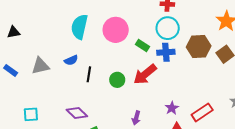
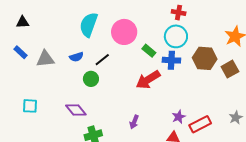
blue rectangle: (11, 70) -> (21, 52), moved
black line: (89, 74) -> (102, 60), moved, turned 35
green circle: (117, 80) -> (91, 79), moved
purple star: (172, 108) -> (179, 117), moved

